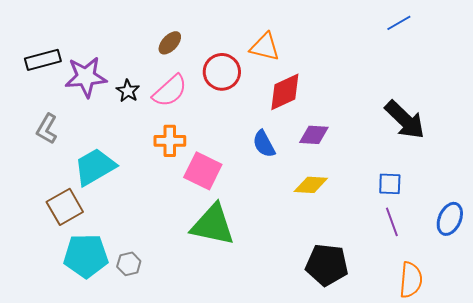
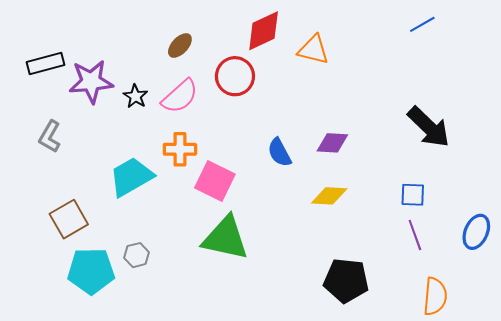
orange triangle: (265, 47) -> (313, 50), moved
red diamond: (285, 92) -> (264, 31), moved
cyan trapezoid: (95, 167) -> (131, 177), moved
gray hexagon: (129, 264) -> (137, 255), moved

